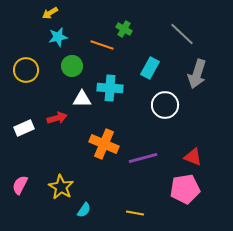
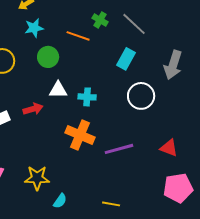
gray line: (182, 34) -> (134, 24), moved
cyan cross: (110, 88) -> (87, 97), moved, size x0.7
yellow star: (61, 187) -> (37, 178), turned -30
pink pentagon: (185, 189) -> (178, 188), moved

